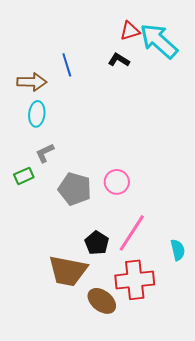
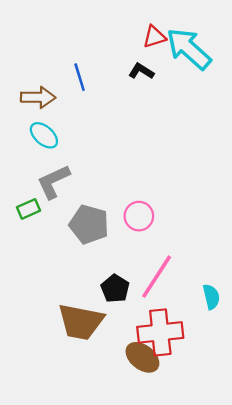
cyan ellipse: (37, 114) -> (44, 135), turned -55
gray L-shape: (45, 153) -> (53, 182), size x1.5
brown ellipse: (102, 301) -> (142, 357), moved

